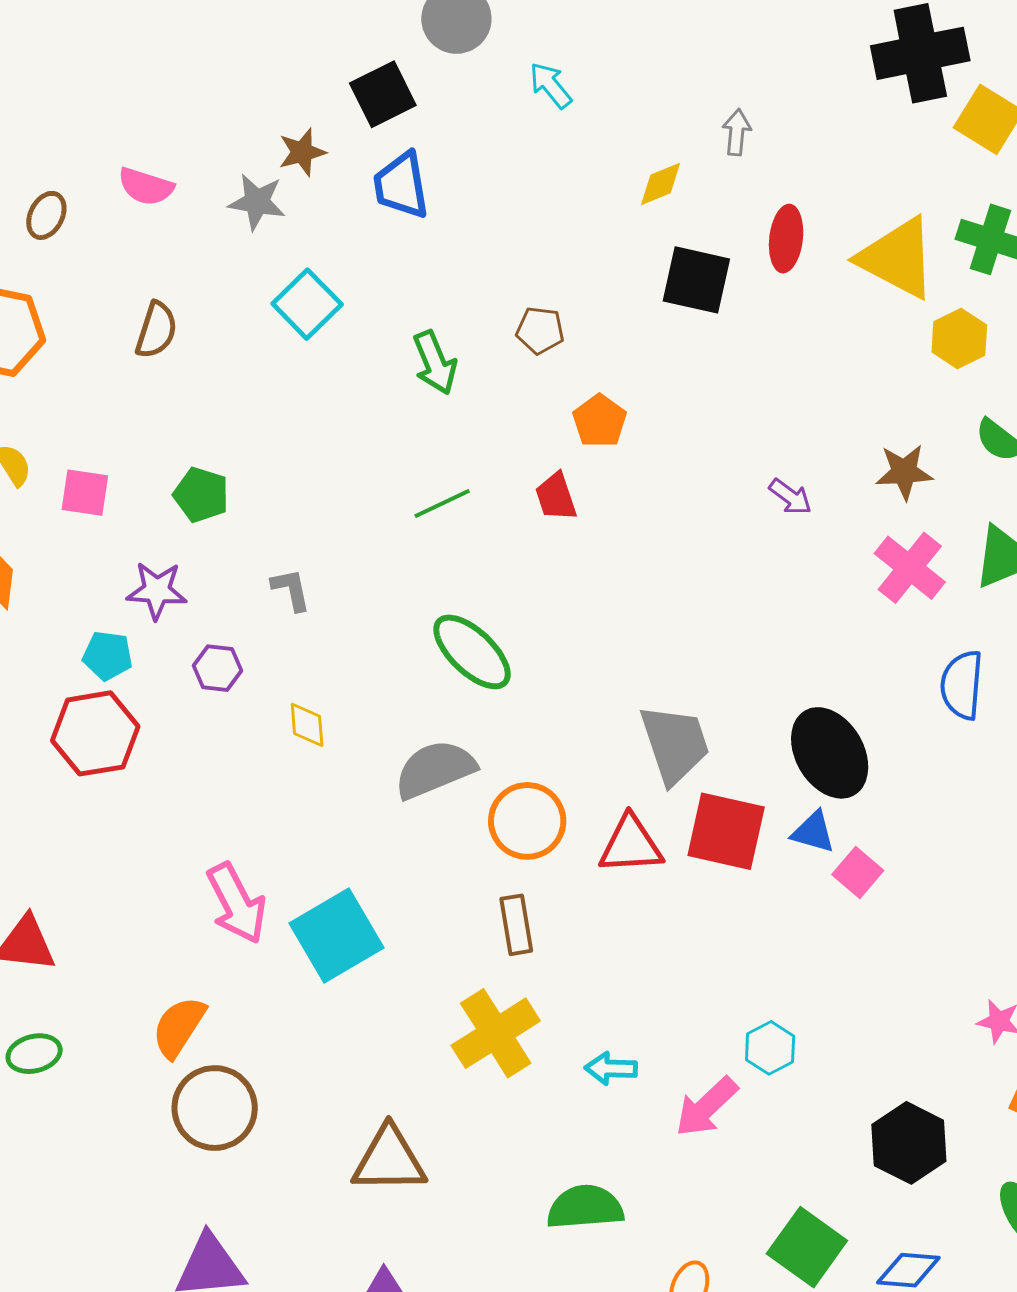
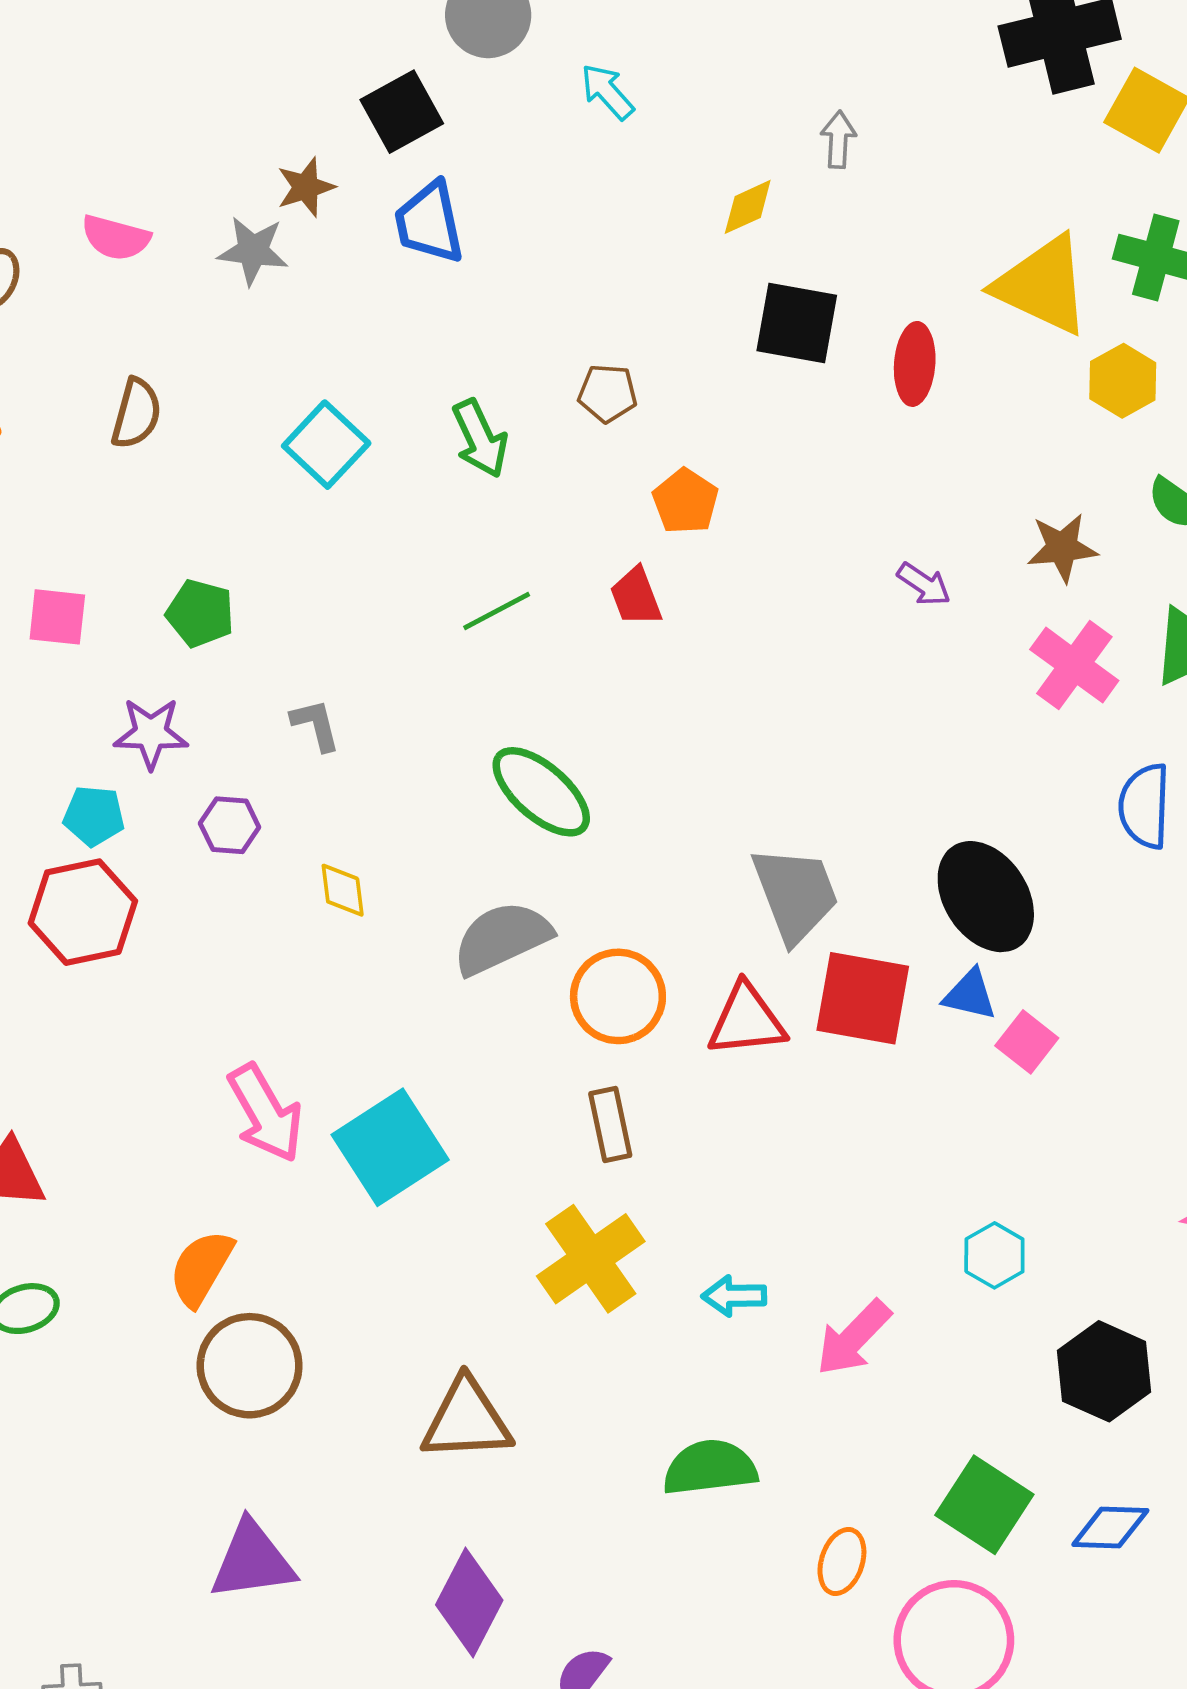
red ellipse: (786, 239) -> (915, 364), moved
cyan square: (307, 304) -> (326, 445), moved
cyan hexagon: (770, 1048) -> (994, 1255), moved

